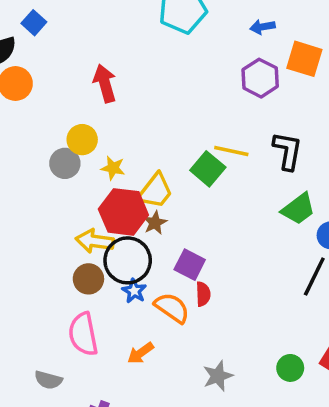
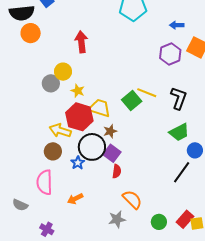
yellow trapezoid: (155, 191) -> (99, 108), turned -120
brown star: (155, 223) -> (110, 131), moved
black circle: (128, 260) -> (92, 147), moved
orange semicircle: (172, 308) -> (132, 200), moved

